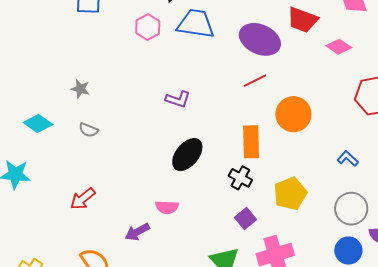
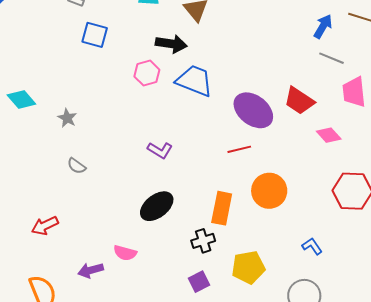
cyan diamond: (38, 124) -> (21, 99), moved
gray semicircle: (89, 130) -> (77, 166), moved
black cross: (240, 178) -> (203, 241), turned 30

